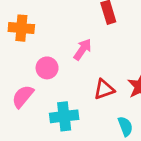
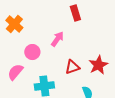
orange cross: (21, 28) -> (14, 24), turned 36

